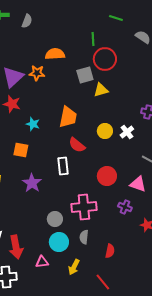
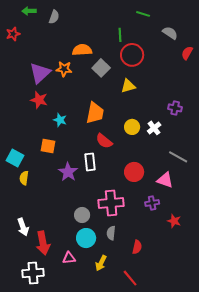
gray square: (85, 75) -> (101, 68), moved, turned -30
purple star: (32, 183) -> (68, 172), moved
purple cross: (125, 207) -> (152, 203), turned -32

